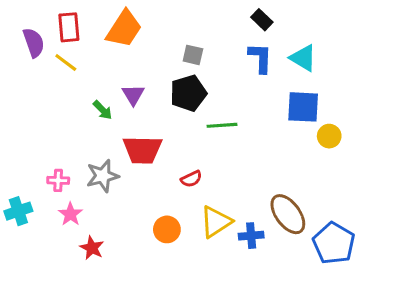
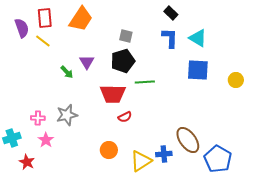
yellow circle: (329, 136) -> (236, 80), moved
red trapezoid: (142, 150) -> (113, 94), moved
yellow triangle: (216, 222) -> (141, 161), moved
red star: (92, 248) -> (27, 162), moved

